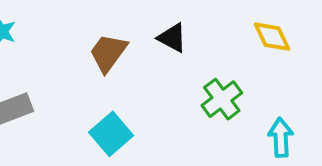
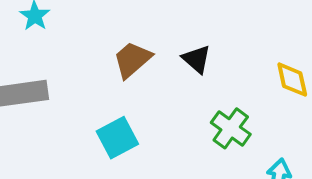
green cross: (222, 99) -> (231, 128), turned -30

